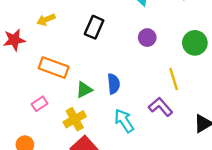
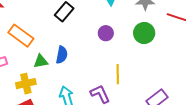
green circle: (195, 43) -> (144, 33), moved
blue semicircle: (114, 84) -> (62, 55), moved

